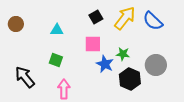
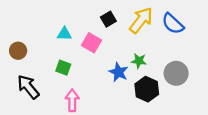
brown circle: (16, 24) -> (18, 51), moved
pink square: (93, 44) -> (91, 43), moved, turned 30

